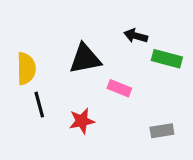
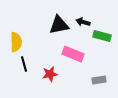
black triangle: (85, 59) -> (59, 25), moved
pink rectangle: (119, 88) -> (73, 54), size x1.5

